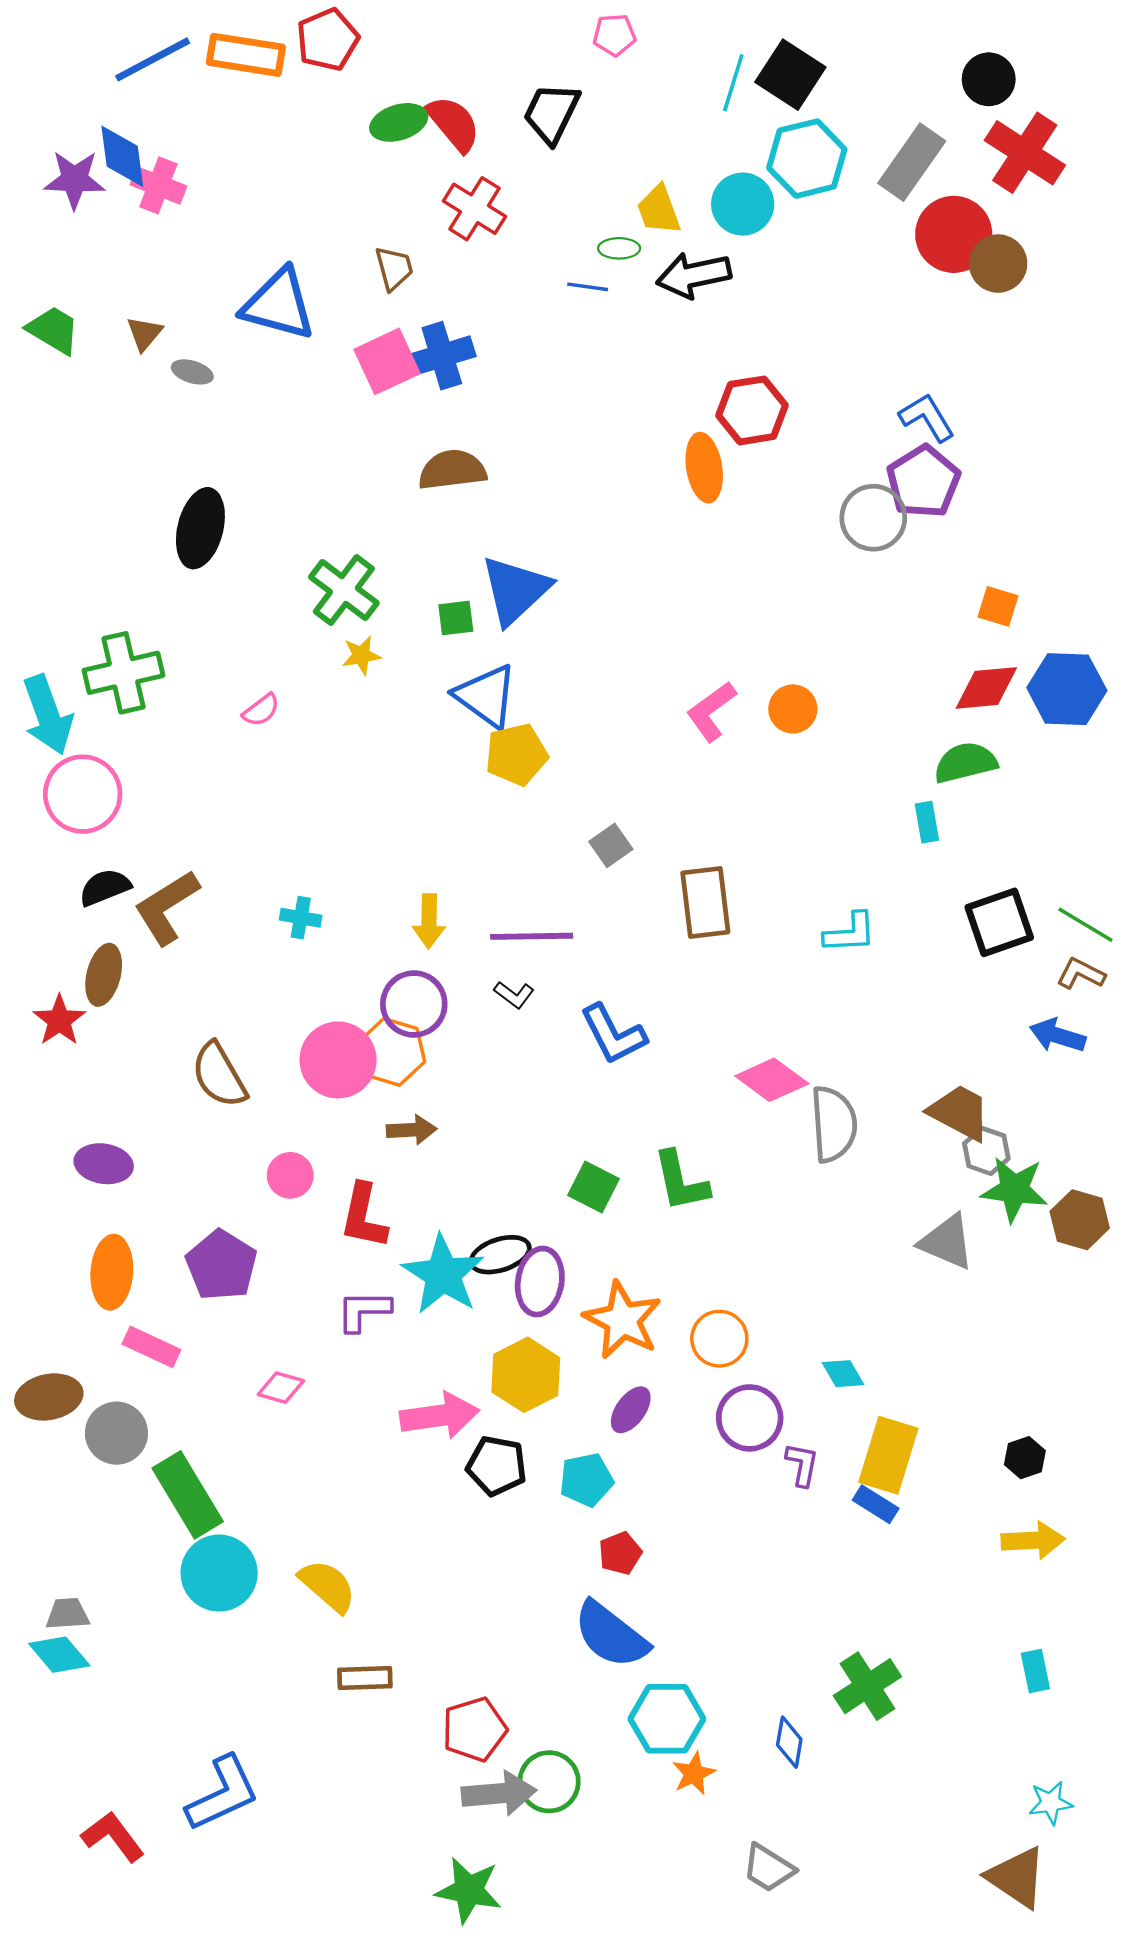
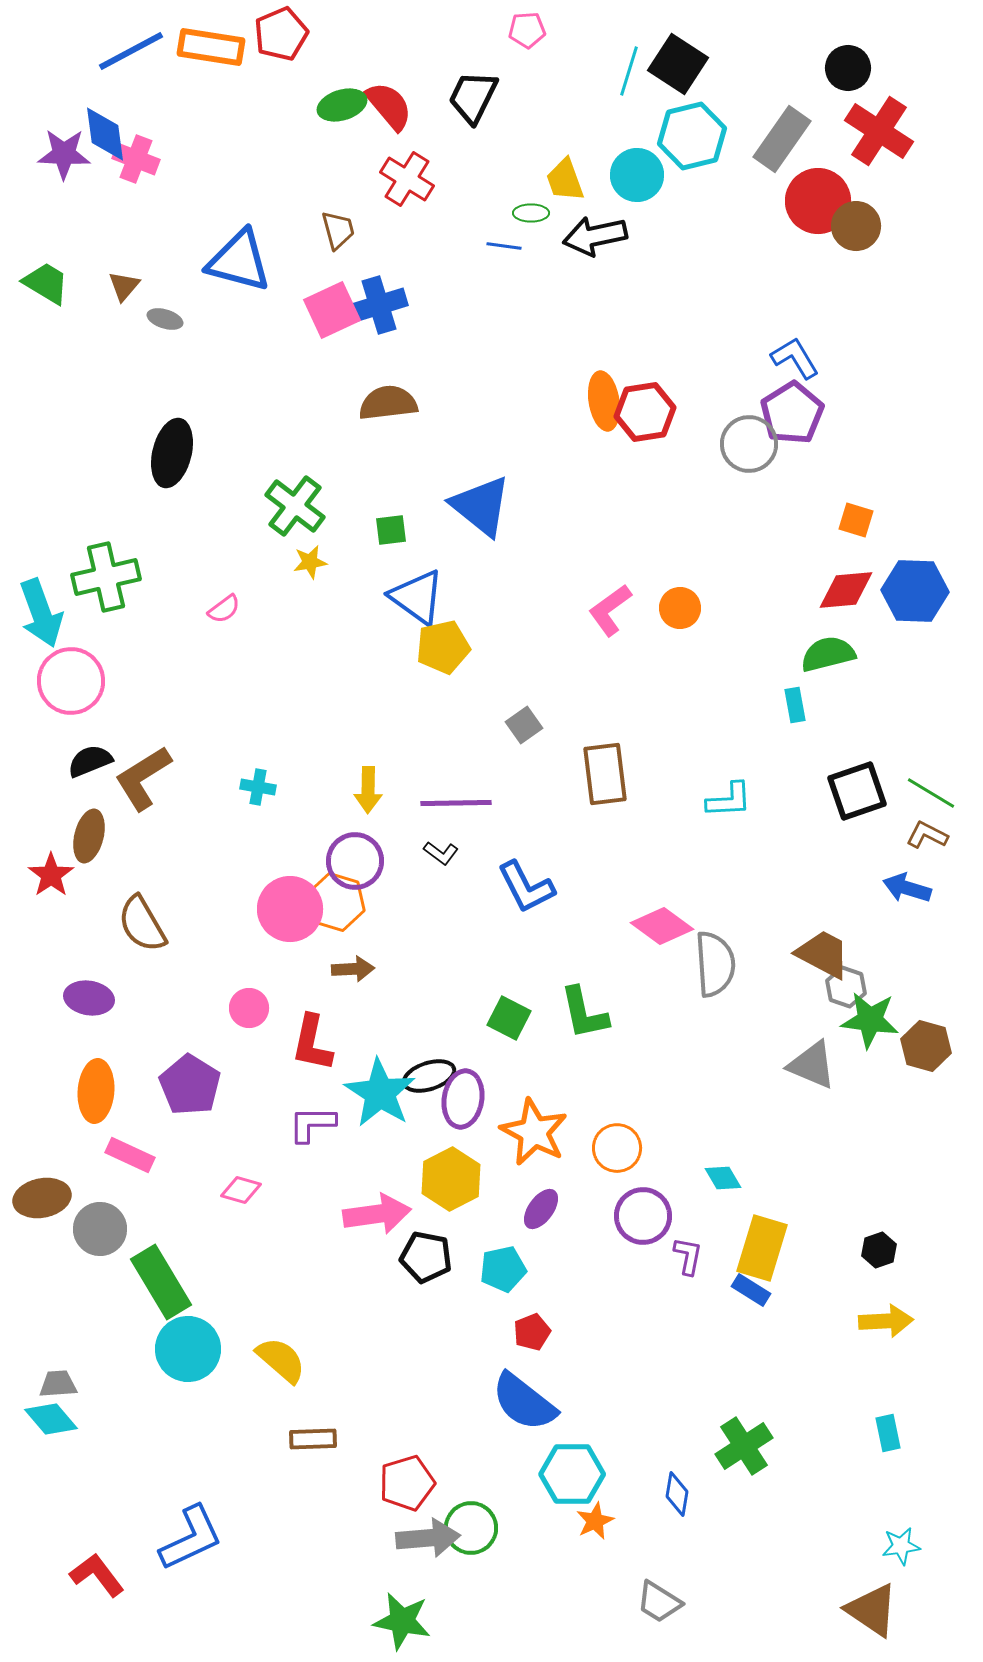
red hexagon: (752, 410) -> (645, 412), moved
blue triangle: (515, 590) -> (481, 506), moved, turned -38
brown semicircle: (219, 1075) -> (142, 924), moved

